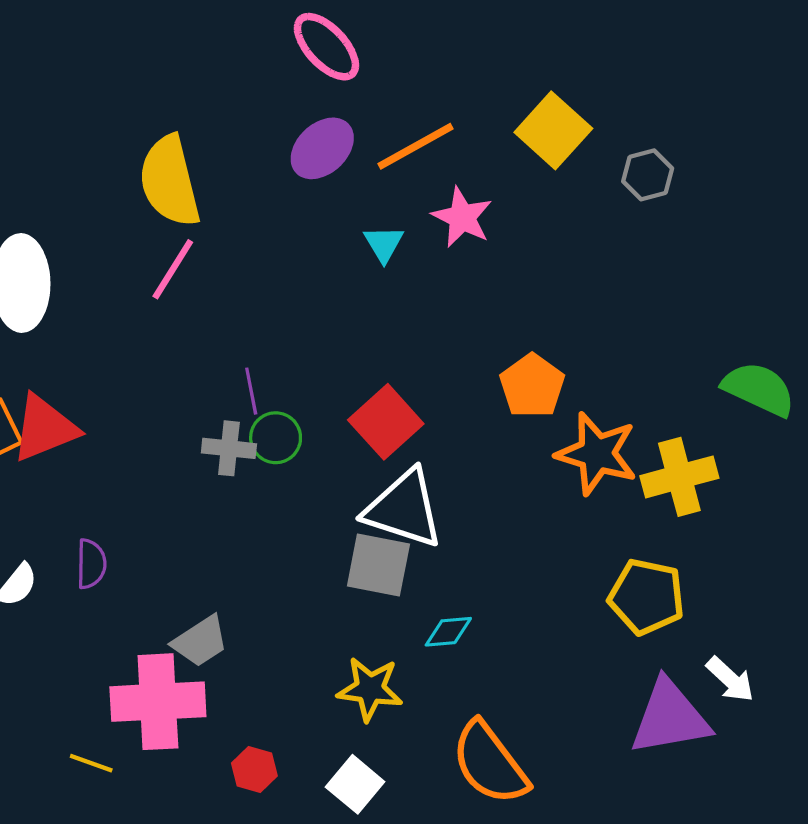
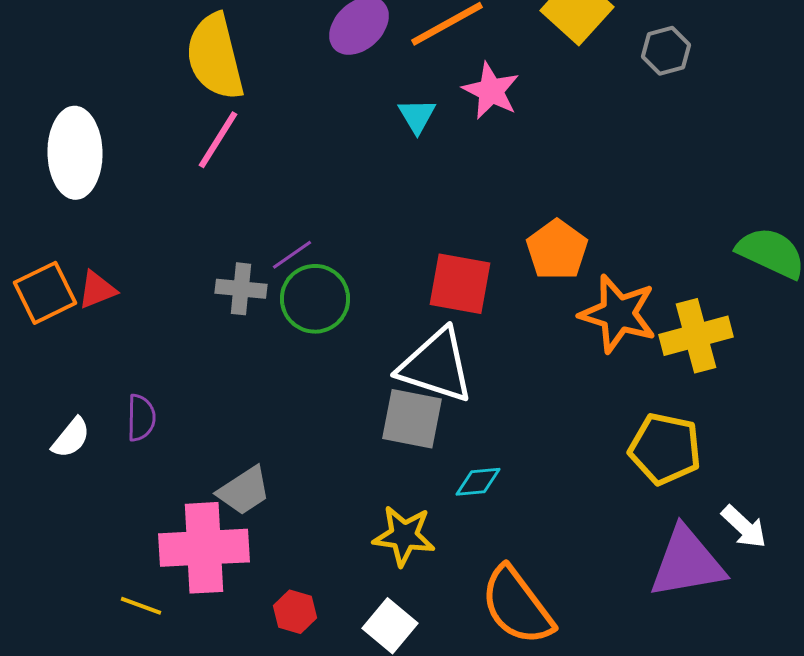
purple line: (251, 391) -> (292, 255), turned 66
red square: (386, 422) -> (460, 284), moved, turned -38
red triangle: (45, 428) -> (97, 290), size x0.6
green circle: (276, 438) -> (315, 299), size x1.4
gray cross: (229, 448) -> (241, 289), moved

